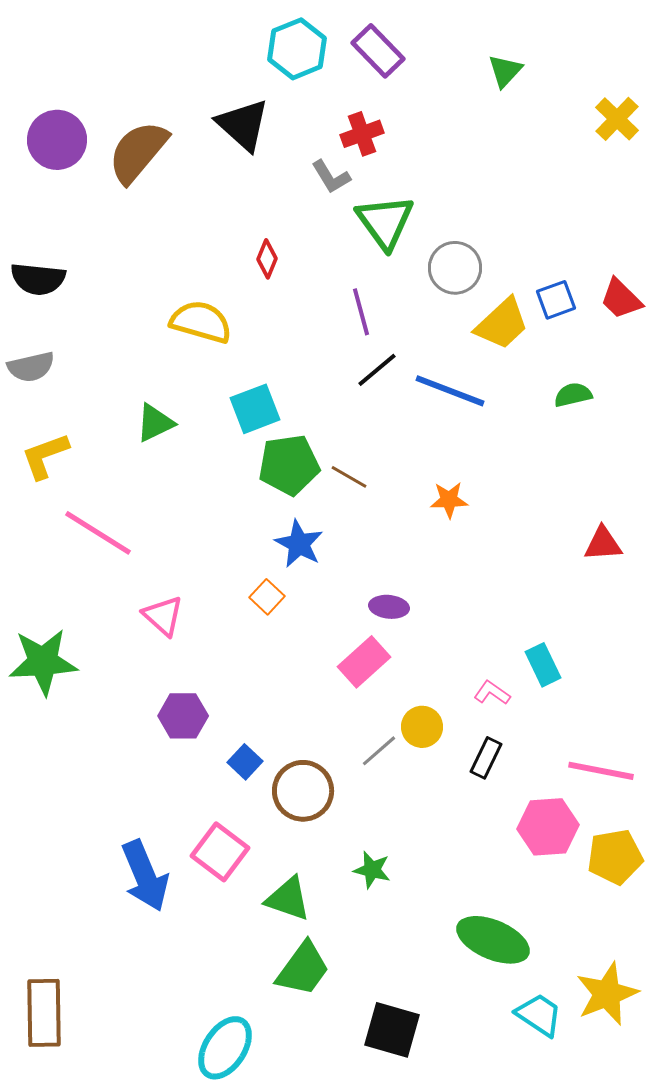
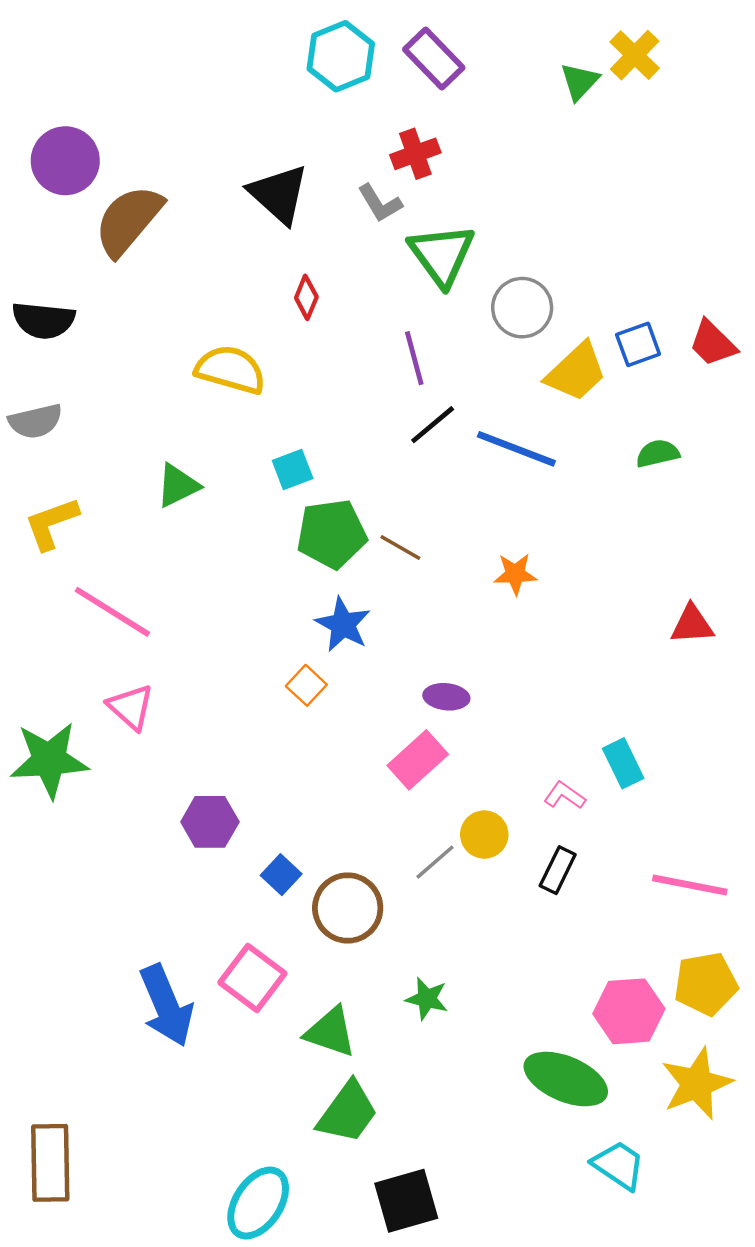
yellow cross: (617, 119) -> (635, 55), moved
black triangle: (243, 125) -> (279, 194), moved
brown semicircle: (138, 152) -> (128, 220), moved
cyan square: (255, 409) -> (293, 469), size x0.7
pink triangle: (163, 616) -> (131, 707), moved
pink hexagon: (548, 827) -> (629, 1011), moved
yellow star: (607, 994) -> (697, 1084), moved
black square: (392, 1030) -> (406, 1201), moved, turned -32

